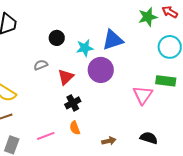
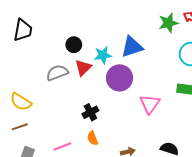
gray semicircle: (41, 65) -> (57, 73), size x1.5
red triangle: (66, 77) -> (83, 68), moved
pink triangle: (143, 95) -> (150, 104), moved

